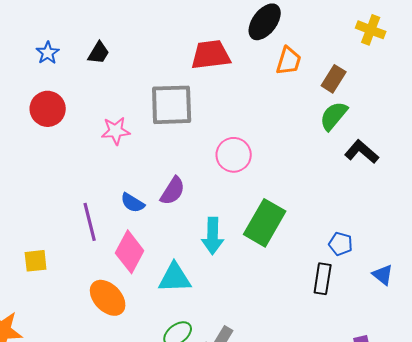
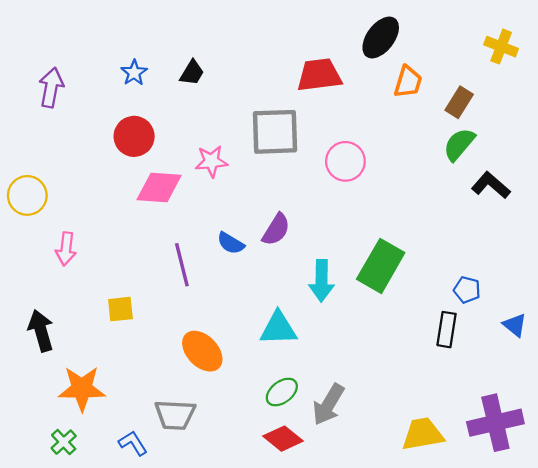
pink circle: (234, 155) -> (345, 161), moved
pink diamond: (130, 252) -> (159, 187), moved, turned 66

